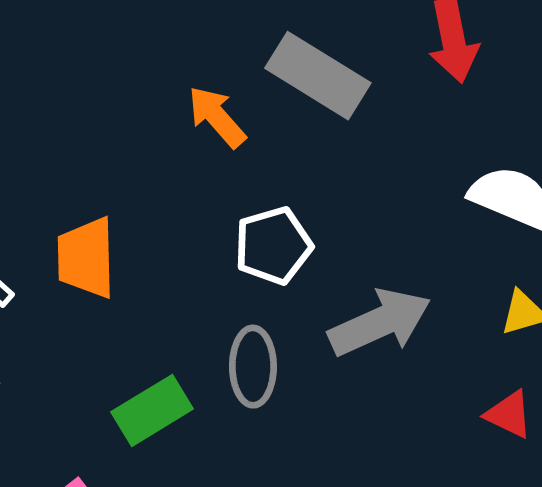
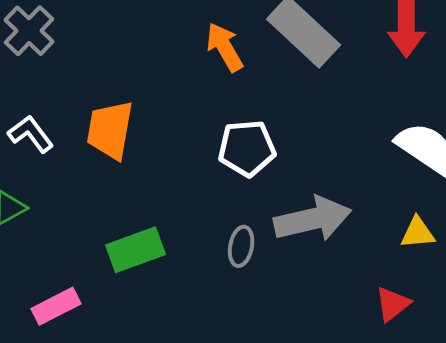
gray ellipse: (253, 367) -> (241, 246), moved, size x0.7
red triangle: (509, 414) -> (393, 304), turned 45

